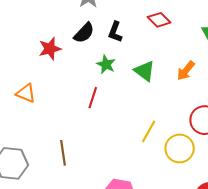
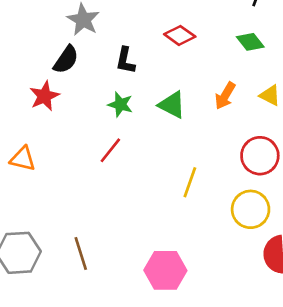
black semicircle: (84, 33) -> (66, 60), moved
red line: (93, 98) -> (110, 150), turned 30
yellow circle: (180, 148) -> (251, 209), moved
brown line: (63, 153) -> (81, 253), moved

